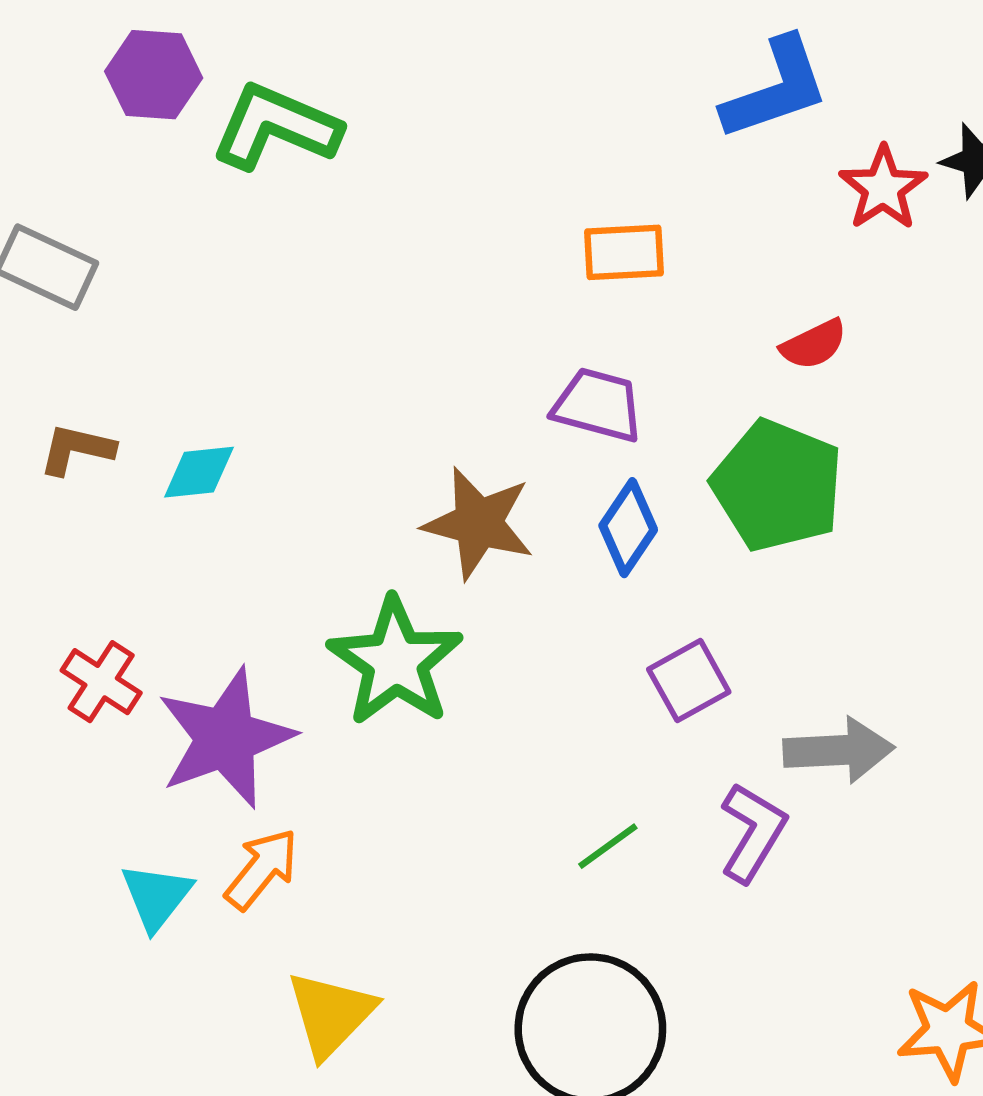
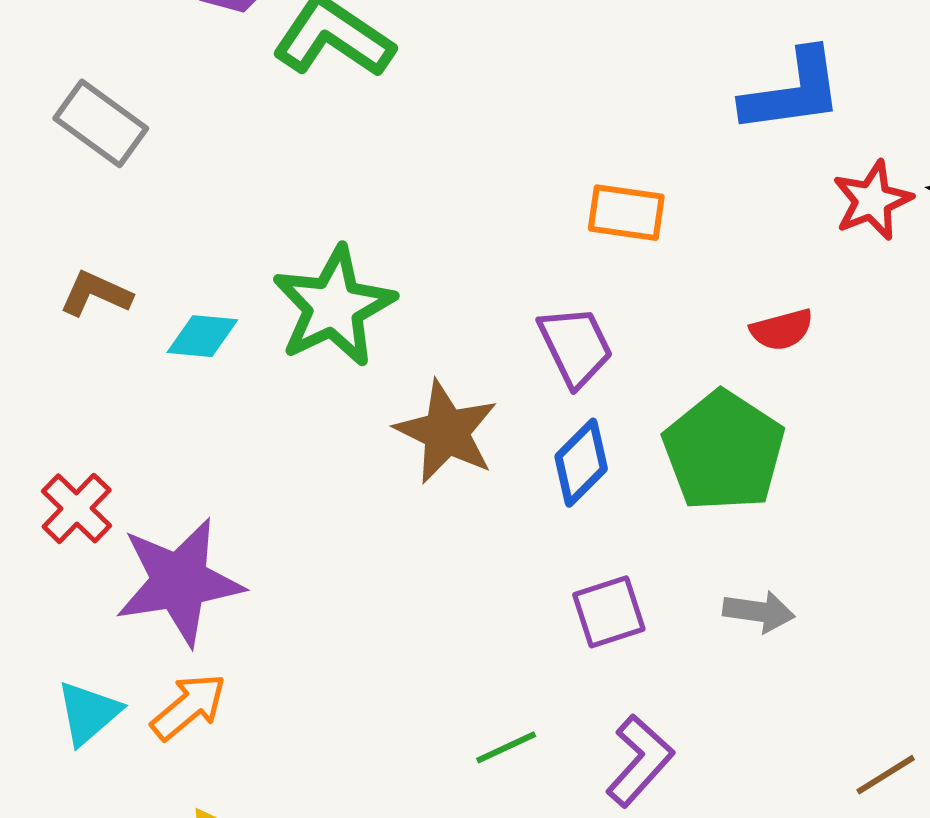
purple trapezoid: (598, 405) -> (575, 346), turned 38
green star: (395, 662) -> (334, 307), moved
gray arrow: (839, 750) -> (759, 612), moved, size x0.7

